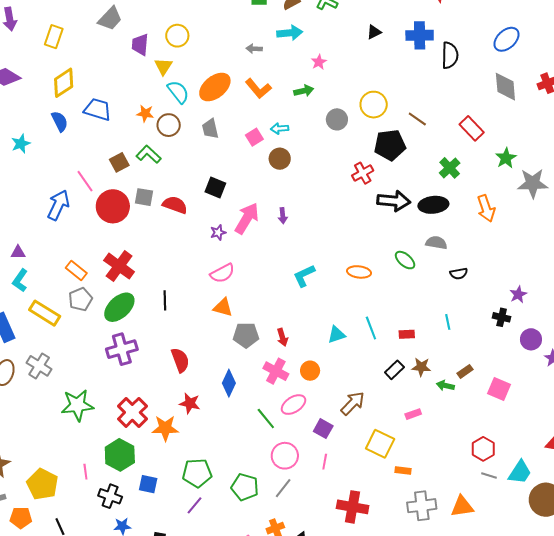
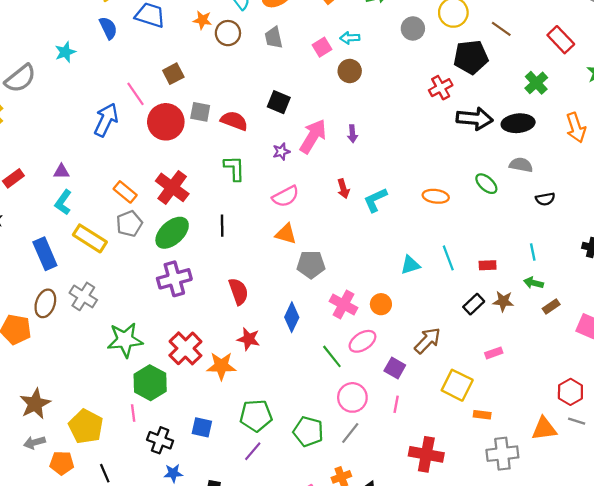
green L-shape: (149, 154) -> (234, 168), moved, turned 45
red arrow: (282, 337) -> (343, 189), moved
green arrow: (445, 386) -> (533, 283), moved
green hexagon: (120, 455) -> (150, 383), moved
orange triangle: (462, 506) -> (544, 429), moved

